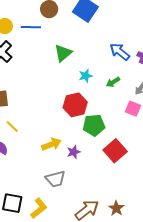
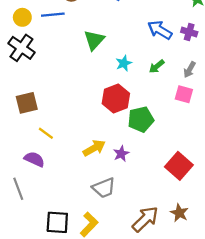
red square: (115, 151) -> (179, 166), moved

